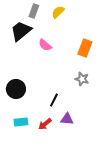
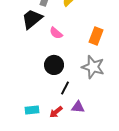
gray star: (82, 79) -> (93, 67), size x1.6
black circle: (16, 89) -> (54, 65), moved

